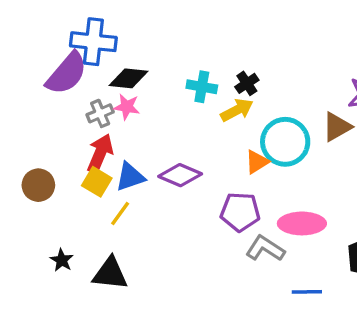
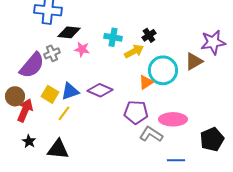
purple semicircle: (67, 73) -> (32, 65), moved
black cross: (247, 83) -> (149, 35), moved
pink star: (127, 107) -> (82, 49), moved
red arrow: (100, 153) -> (25, 110), moved

